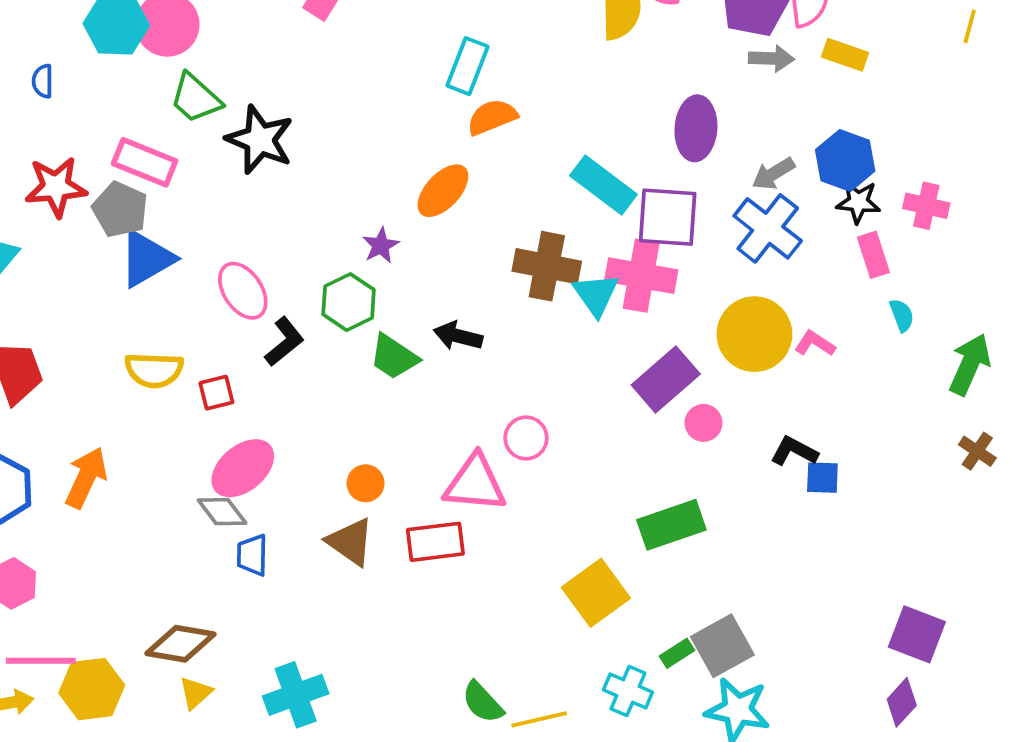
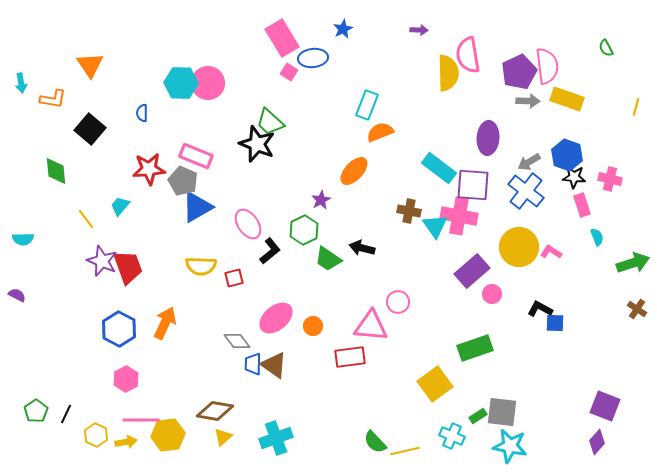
yellow line: (970, 26) -> (636, 107), moved
yellow rectangle: (845, 55) -> (567, 99), size x1.4
green trapezoid: (196, 98) -> (270, 122), moved
brown cross: (547, 266) -> (409, 211), size x0.7
green arrow: (970, 364) -> (633, 263), turned 48
pink ellipse: (243, 468) -> (276, 318), moved
brown triangle: (350, 542) -> (274, 365), moved
gray square: (722, 646) -> (502, 412), turned 36

